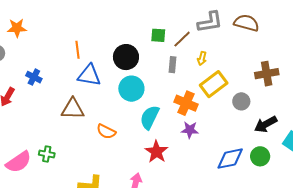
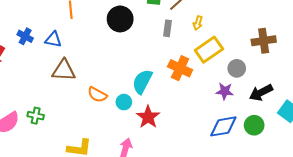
blue triangle: (89, 75) -> (53, 40), moved, size x0.7
cyan circle: (131, 89) -> (124, 102), moved, size x0.6
purple star: (190, 130) -> (225, 91), moved

